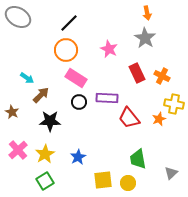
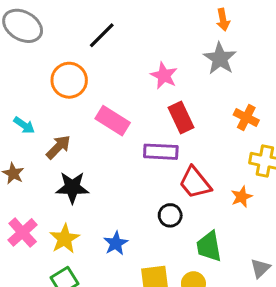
orange circle: (66, 50) -> (69, 80), moved
red rectangle: (137, 73) -> (181, 118), moved
cyan arrow: (27, 78) -> (24, 125), moved
black circle: (79, 102) -> (170, 215), moved
orange star: (159, 119) -> (242, 197), moved

